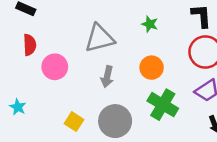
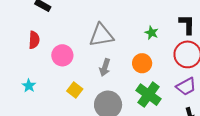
green star: (150, 24) -> (152, 33), moved
red semicircle: (30, 45) -> (34, 40), moved
yellow square: (74, 122) -> (75, 90), moved

